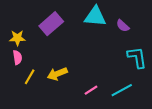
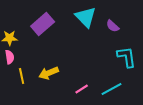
cyan triangle: (95, 16) -> (86, 17), turned 40
yellow line: (30, 77) -> (22, 76), turned -42

